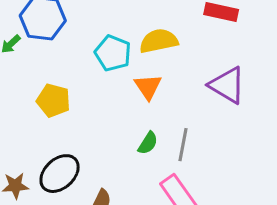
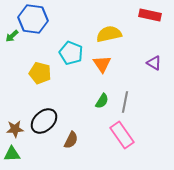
cyan pentagon: (113, 53) -> (71, 53), moved
purple triangle: (227, 85) -> (154, 63), size x0.6

